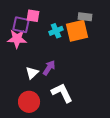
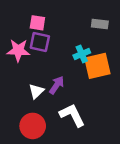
purple square: (21, 25) -> (40, 42), moved
cyan cross: (56, 31) -> (82, 54), moved
orange square: (77, 31) -> (97, 66), moved

